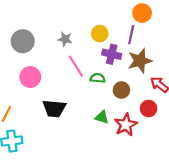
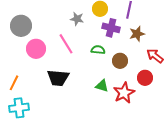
gray star: (65, 39) -> (77, 19), moved
gray circle: (23, 41) -> (21, 26), moved
brown star: (140, 61) -> (137, 34), size x0.7
pink line: (76, 66) -> (66, 44), moved

